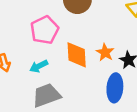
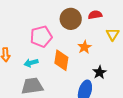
orange star: (105, 52) -> (84, 47), moved

